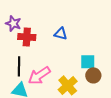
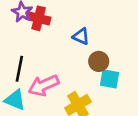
red cross: (27, 37) -> (39, 18), moved
brown circle: (93, 75) -> (99, 61), moved

